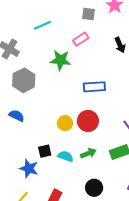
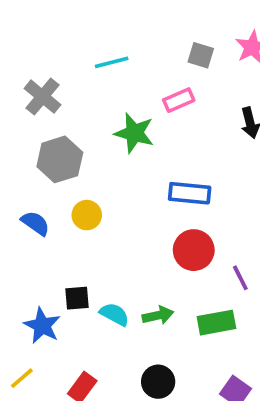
red circle: (88, 121) -> (194, 250), moved
yellow circle: (65, 123) -> (87, 215), moved

